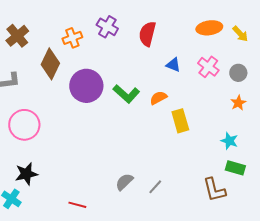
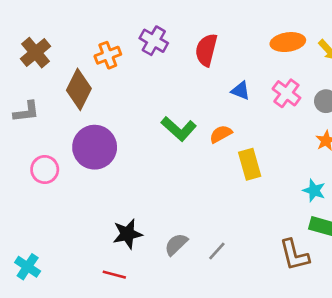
purple circle: (86, 86) -> (95, 147), moved
pink circle: (24, 125) -> (45, 170), size x0.7
black star: (26, 174) -> (127, 234), moved

